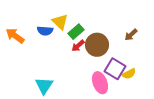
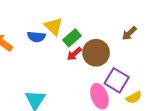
brown arrow: (131, 35) -> (129, 33), moved
yellow semicircle: (129, 74) -> (134, 97), moved

